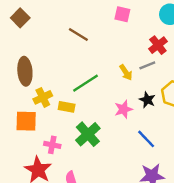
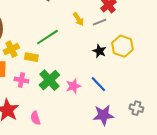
yellow arrow: (126, 72) -> (78, 19), moved
pink star: (124, 109) -> (73, 86), moved
pink cross: (52, 145) -> (21, 80), moved

